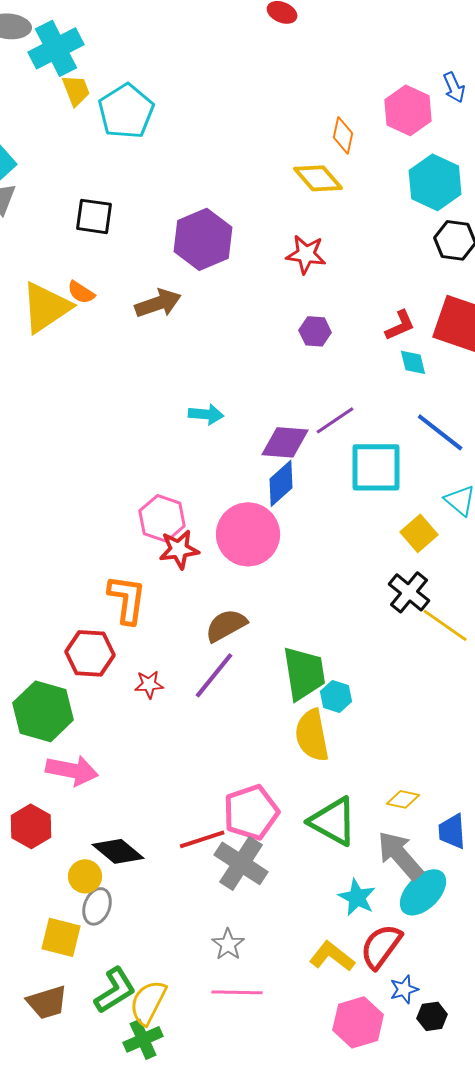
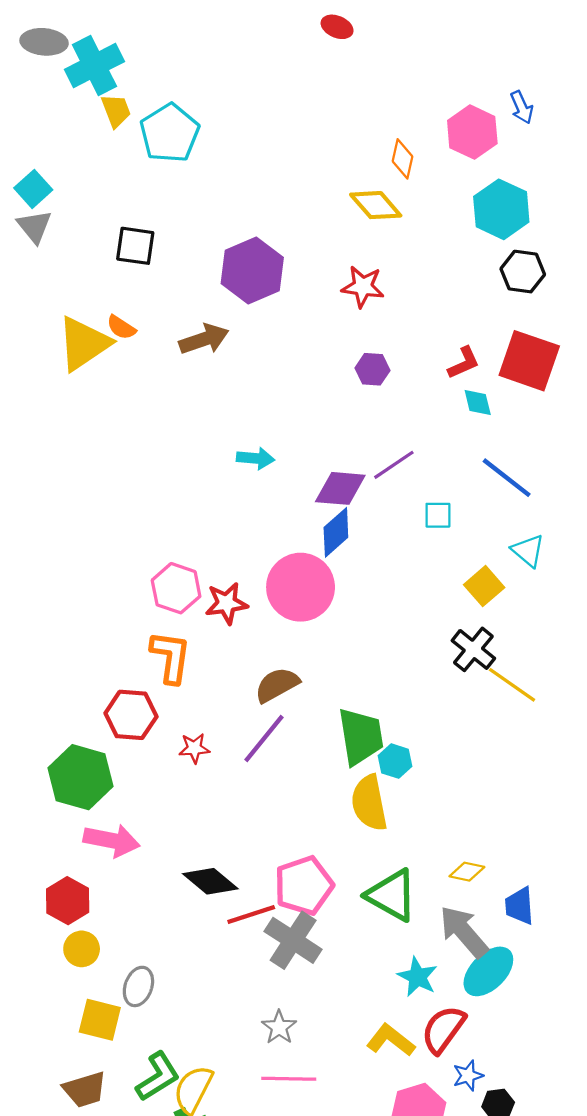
cyan square: (376, 467) -> (438, 515), size x0.5
pink hexagon: (162, 518) -> (176, 588), moved
black diamond: (118, 851) -> (210, 881), moved
yellow circle: (85, 876) -> (82, 949), moved

